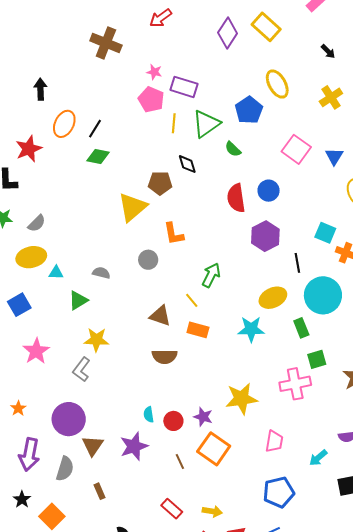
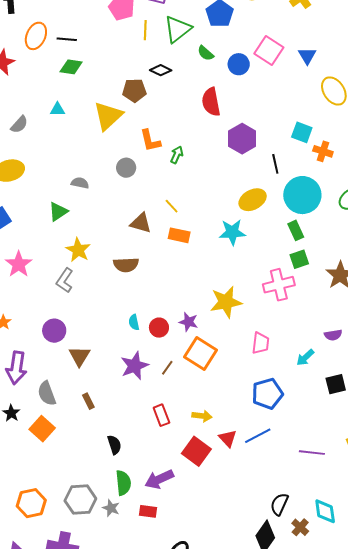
black line: (95, 129) -> (67, 39), turned 66
black diamond: (187, 164) -> (161, 70), turned -45
blue circle: (269, 191) -> (239, 64), moved
gray semicircle: (37, 223) -> (19, 125), moved
cyan triangle: (56, 273) -> (57, 109), moved
green arrow: (211, 275) -> (177, 155), moved, size x0.7
green rectangle: (301, 328) -> (296, 230), moved
yellow star: (96, 340) -> (78, 250), turned 30
brown semicircle: (165, 357) -> (126, 265), moved
purple circle: (69, 419) -> (54, 331), size x0.7
purple star: (134, 446) -> (135, 366), moved
brown line: (180, 462) -> (167, 368), turned 63
gray semicircle: (65, 469) -> (47, 393), moved, turned 145
red rectangle: (172, 509) -> (161, 415), turned 30

